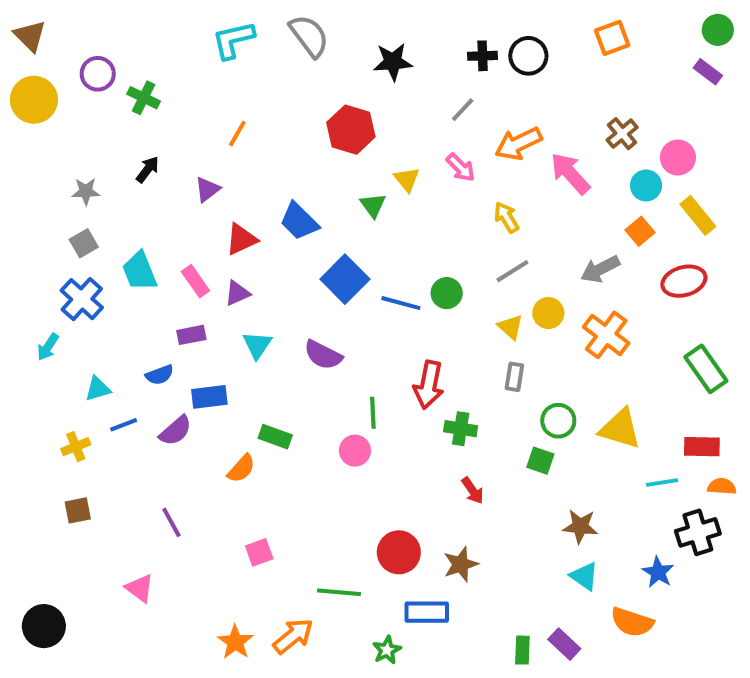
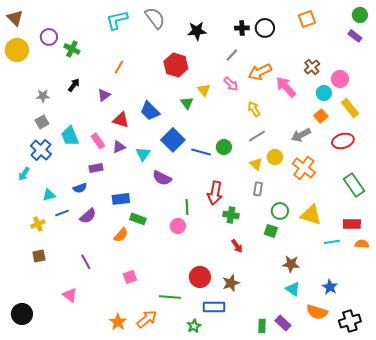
red triangle: (241, 239) -> (121, 120), turned 42
cyan triangle: (257, 345) -> (143, 154), moved
blue rectangle: (209, 397) -> (121, 199), moved
black cross: (698, 532) -> (350, 321), moved

